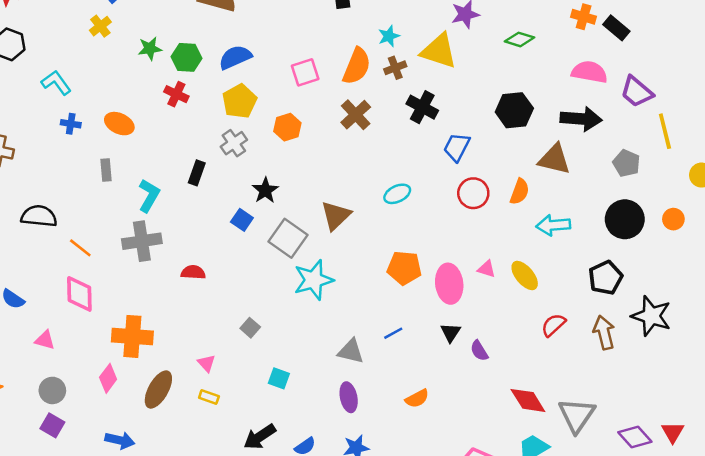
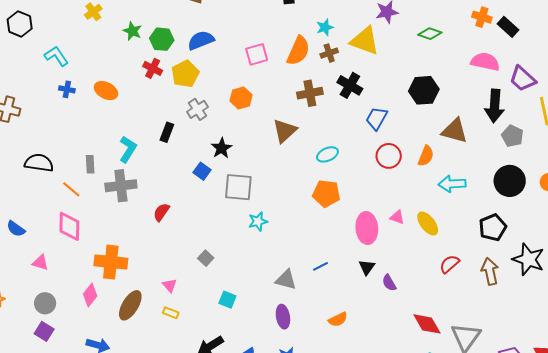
green star: (150, 48) -> (132, 31), turned 30
yellow pentagon: (239, 101) -> (185, 74), moved
brown cross: (356, 115) -> (310, 93), moved, turned 30
black arrow: (581, 119) -> (495, 106), moved, turned 88
gray rectangle: (106, 170) -> (90, 164), moved
brown triangle: (336, 216) -> (285, 131), moved
gray square: (288, 238) -> (238, 187), turned -32
orange pentagon: (404, 268) -> (326, 194), moved
red semicircle: (193, 272) -> (161, 212), turned -60
cyan star: (314, 280) -> (258, 221), size x0.6

